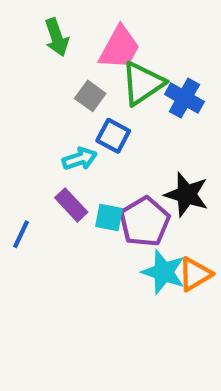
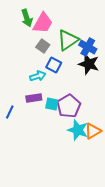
pink trapezoid: (119, 48) -> (43, 23), moved
black star: (187, 194) -> (89, 64), moved
purple rectangle: (71, 205) -> (34, 98), turned -56

